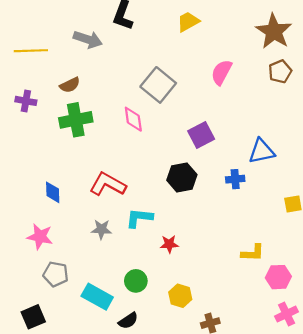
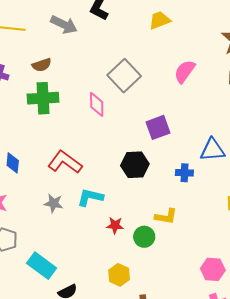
yellow L-shape: (253, 253) -> (166, 216), moved
green circle: (136, 281) -> (144, 237), moved

